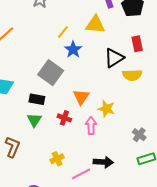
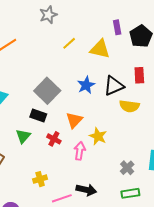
yellow line: (63, 32) -> (69, 43), moved
blue star: (73, 50) -> (86, 85), moved
black rectangle: (37, 99) -> (38, 115), moved

